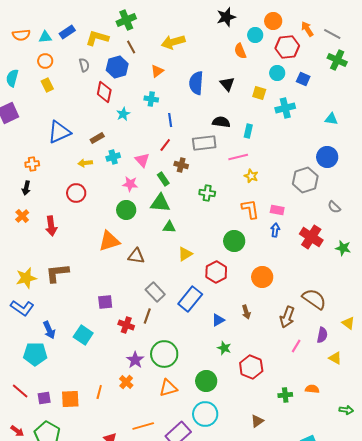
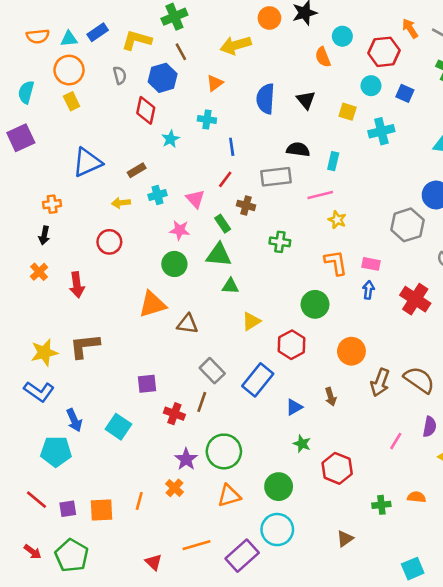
orange circle: (273, 21) -> (269, 18), moved
orange circle: (45, 61) -> (69, 70), size x1.5
brown arrow: (287, 317) -> (380, 382), moved

